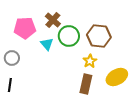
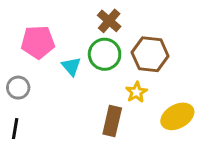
brown cross: (53, 20) -> (109, 21), moved
brown rectangle: (86, 84) -> (112, 121), moved

